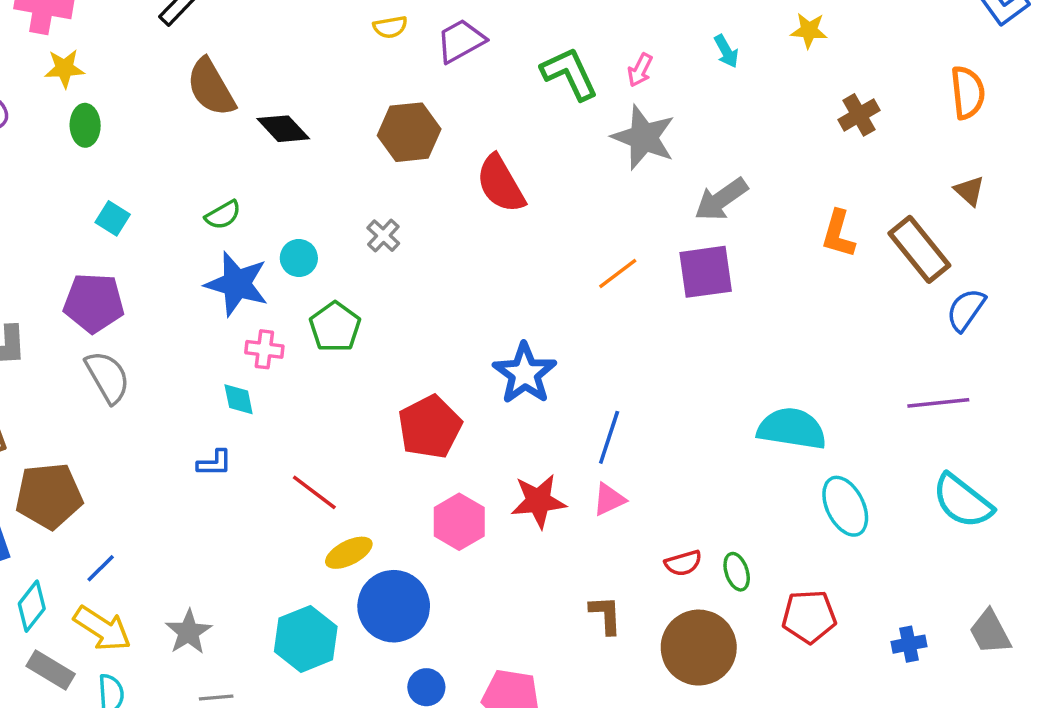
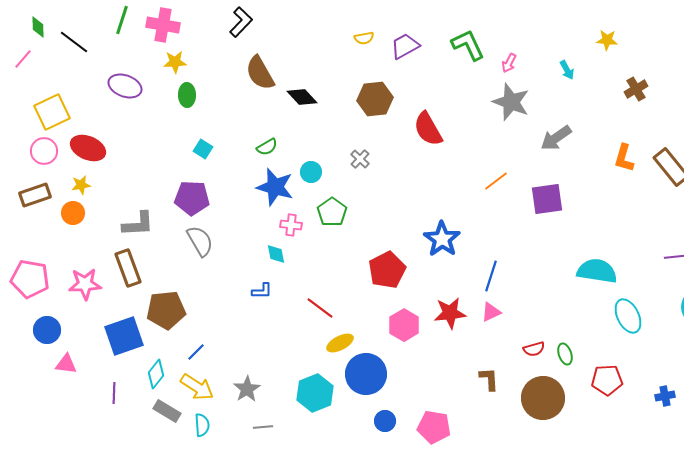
cyan arrow: (726, 51) -> (567, 70), moved
green L-shape: (569, 74) -> (468, 45), moved
purple square: (706, 272) -> (547, 199), moved

